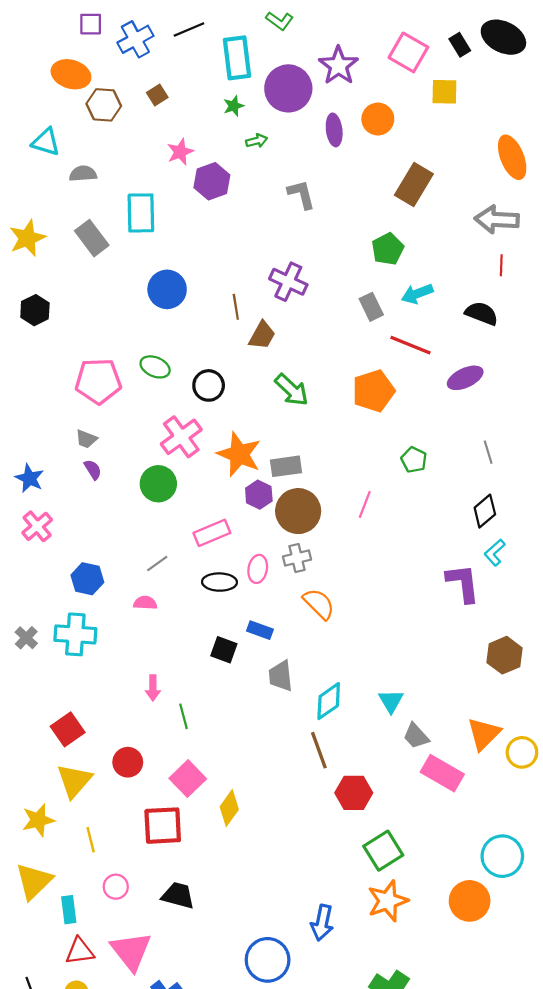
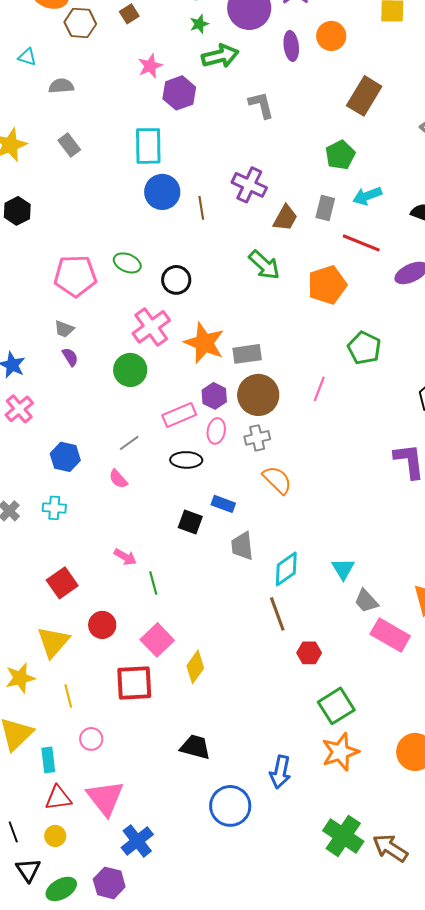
green arrow: (257, 141) -> (220, 56), size x1.8
cyan triangle: (46, 142) -> (27, 57), size x0.7
cyan rectangle: (141, 213) -> (148, 146), moved
gray rectangle: (92, 238) -> (69, 145), size x0.7
blue circle: (167, 289) -> (162, 192), moved
gray rectangle: (371, 307) -> (325, 208), turned 40
brown trapezoid: (262, 335) -> (285, 218), moved
green arrow: (292, 390) -> (264, 265), moved
green pentagon: (414, 460) -> (364, 348), size x1.4
purple hexagon: (259, 495) -> (214, 396), moved
pink ellipse: (258, 569) -> (216, 431), moved
pink semicircle: (145, 603) -> (118, 479), turned -135
cyan cross: (75, 634) -> (54, 508), size x0.6
pink arrow: (153, 688) -> (125, 557), turned -60
red square: (68, 729) -> (62, 583), moved
red hexagon: (354, 793) -> (309, 653), size x0.7
black trapezoid: (178, 895) -> (195, 747), moved

